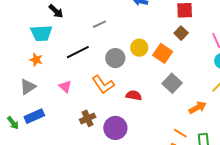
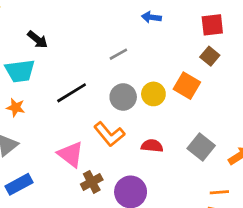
gray line: (99, 24) -> (118, 54), moved
yellow circle: (139, 48) -> (153, 94), moved
gray square: (172, 83) -> (201, 147), moved
pink triangle: (65, 87) -> (71, 154), moved, size x1.5
orange line: (180, 133) -> (219, 192), turned -32

